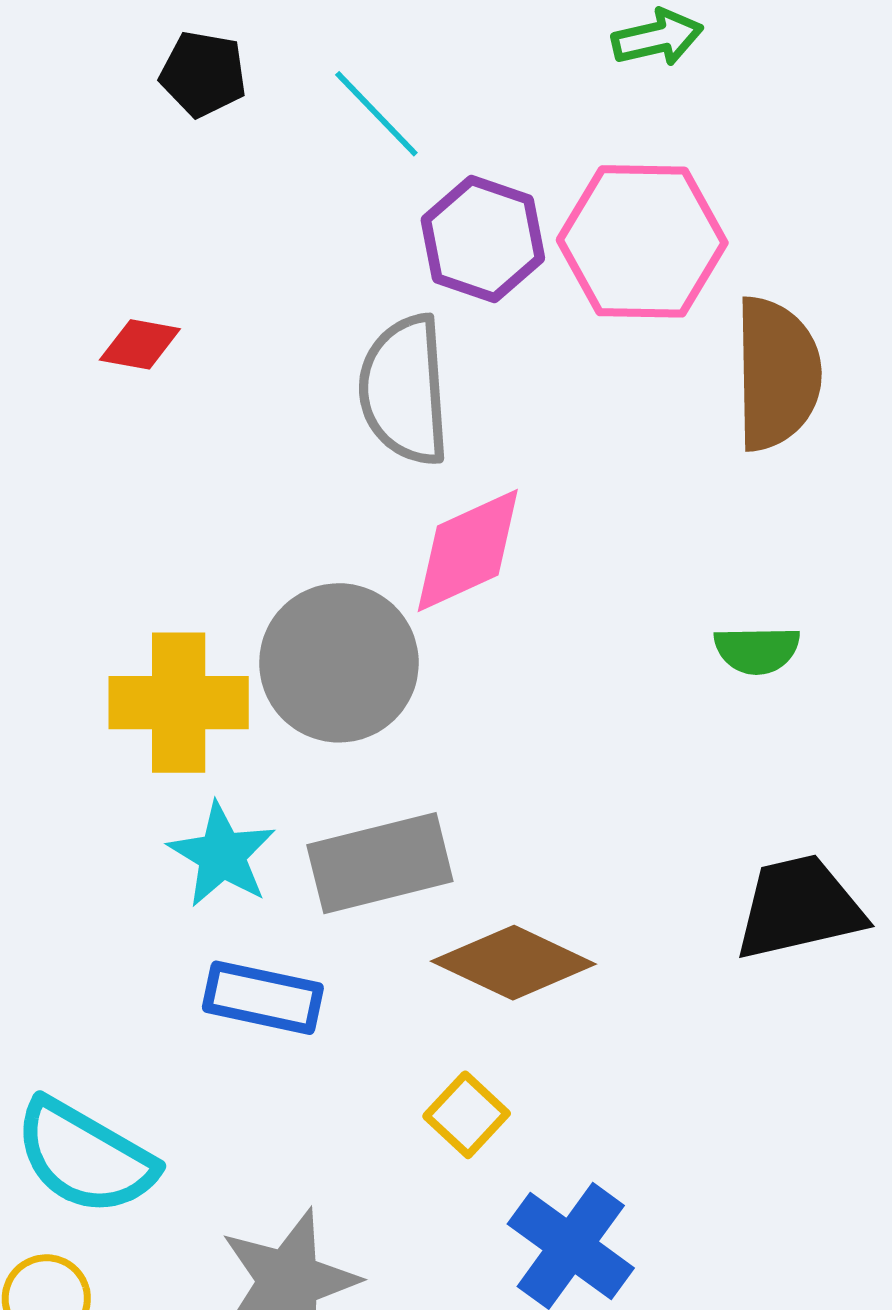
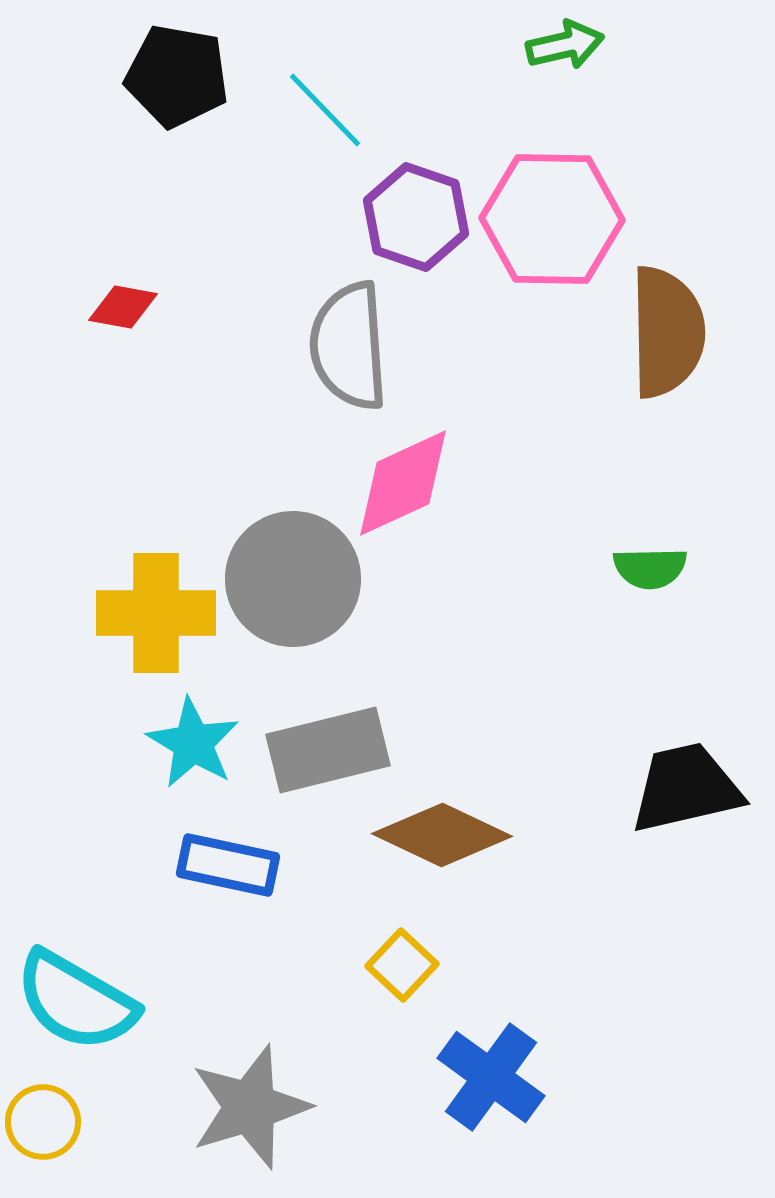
black pentagon: (203, 74) -> (177, 76), size x1.4

